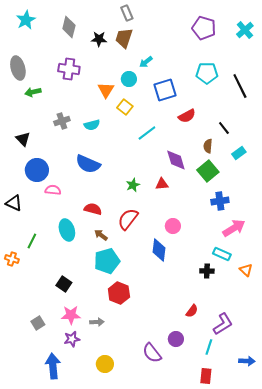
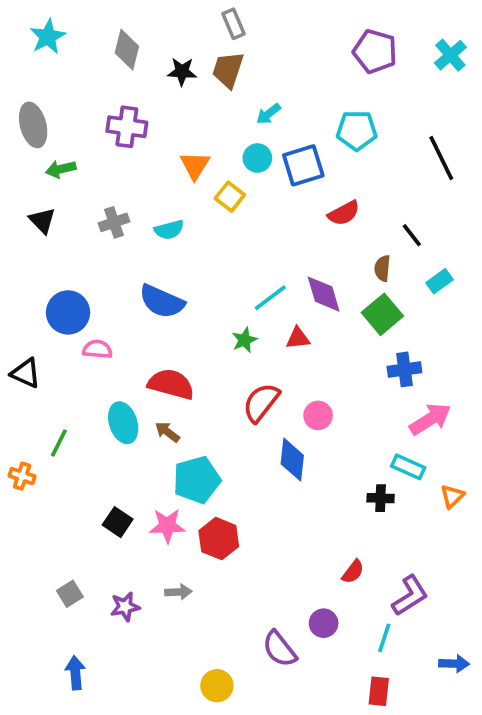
cyan pentagon: (207, 73) -> (357, 130), moved
cyan circle: (129, 79) -> (257, 158), moved
cyan line: (147, 133) -> (270, 298), moved
black triangle: (23, 139) -> (42, 221), moved
red semicircle: (93, 209) -> (171, 384), size x1.4
red semicircle: (128, 219) -> (261, 403), moved
brown arrow: (101, 235) -> (167, 432), moved
orange triangle: (246, 270) -> (452, 496), turned 32
pink star: (71, 315) -> (167, 526), moved
purple star: (72, 339) -> (125, 607), moved
yellow circle: (105, 364) -> (217, 686), moved
blue arrow: (53, 366) -> (75, 673), moved, size x0.7

